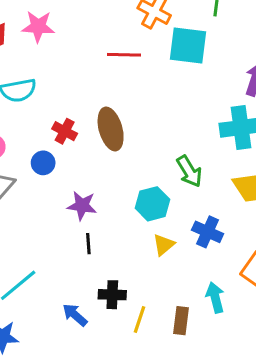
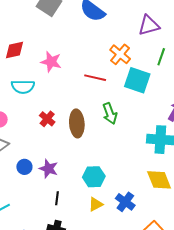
pink star: (38, 26) -> (51, 62), moved
blue circle: (43, 163) -> (24, 167), moved
green arrow: (189, 171) -> (110, 113), moved
black line: (88, 244) -> (57, 198), moved

